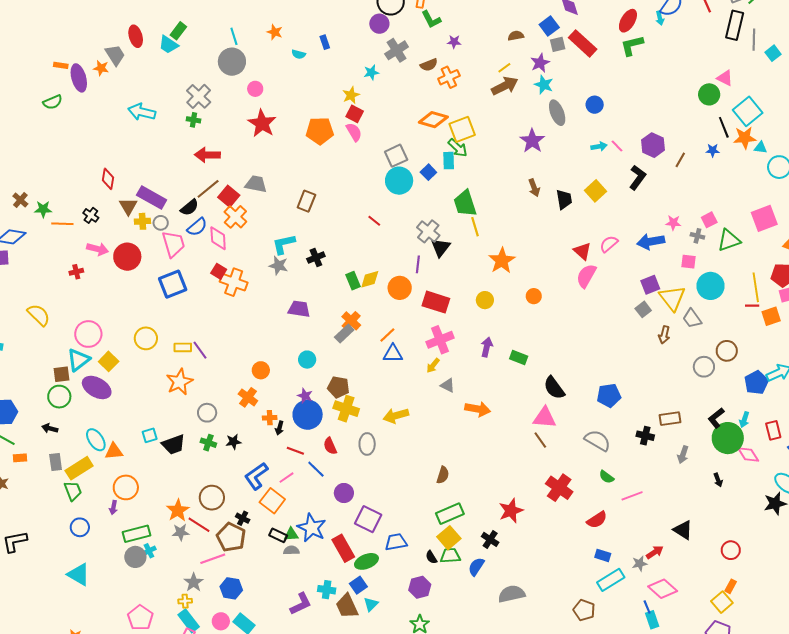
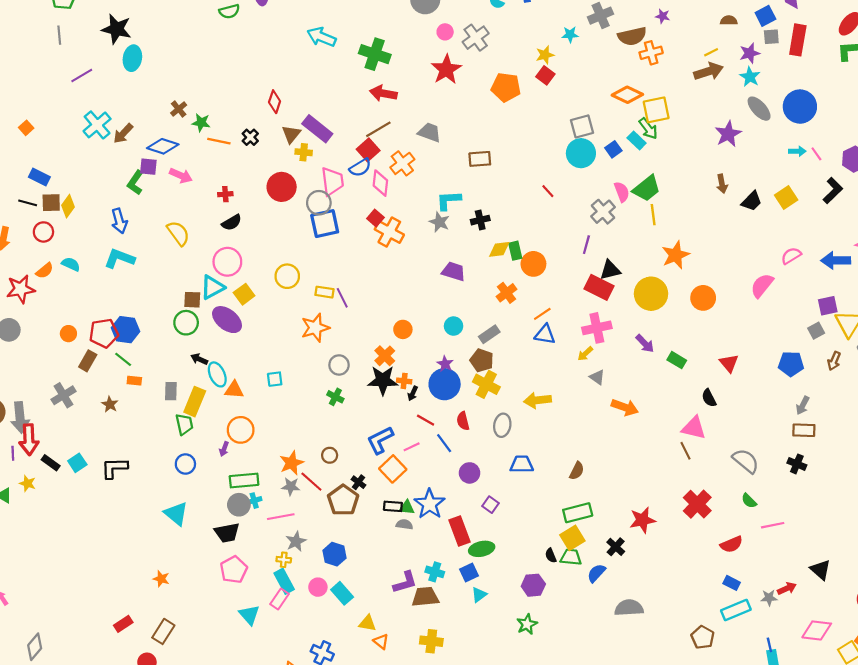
red rectangle: (583, 43) -> (798, 40), turned 48
brown semicircle: (429, 65) -> (632, 36), size x1.5
gray cross: (199, 96) -> (476, 38), moved
blue circle: (595, 105) -> (800, 107), size x1.8
gray ellipse: (557, 113) -> (759, 109), turned -30
green cross: (194, 120) -> (375, 54), size x2.0
pink semicircle: (354, 132) -> (622, 192), moved
cyan rectangle: (449, 161) -> (637, 140), turned -54
red square: (229, 196) -> (368, 150), moved
black trapezoid: (564, 199) -> (752, 201), turned 45
brown rectangle: (306, 201) -> (480, 159), turned 55
green trapezoid: (465, 203) -> (647, 188), turned -120
black semicircle: (190, 207) -> (232, 222), moved
gray circle: (161, 223) -> (319, 203), moved, size x1.5
black triangle: (441, 247) -> (610, 270), moved, turned 30
pink arrow: (98, 249) -> (181, 176), moved
red triangle: (582, 251) -> (729, 363), moved
yellow diamond: (370, 279) -> (499, 249), moved
orange circle: (400, 288) -> (533, 264), moved
orange circle: (534, 296) -> (703, 298), size x1.5
yellow circle: (485, 300) -> (651, 294), size x1.8
gray rectangle: (344, 333) -> (489, 334), moved
purple arrow: (487, 347) -> (645, 344), turned 114
black semicircle: (554, 388) -> (709, 398), size x0.7
blue pentagon: (609, 395) -> (791, 364), moved
brown rectangle: (670, 419) -> (804, 430), moved
black arrow: (50, 428) -> (199, 359), moved
black star: (233, 442) -> (383, 380), moved, size x1.8
black trapezoid: (173, 445) -> (227, 533), moved
gray arrow: (683, 455) -> (803, 406), moved
yellow rectangle: (79, 468) -> (195, 402), turned -44
brown circle: (212, 498) -> (330, 455), size x0.6
purple square: (368, 519) -> (491, 505), size x0.6
black rectangle: (278, 535) -> (393, 506), turned -30
blue trapezoid: (396, 542) -> (522, 464), moved
pink line: (213, 559) -> (281, 517), moved
pink diamond: (663, 589) -> (817, 630), moved, turned -44
brown trapezoid: (347, 606) -> (425, 597), moved, turned 100

